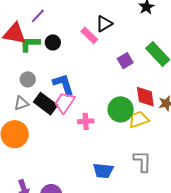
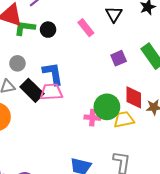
black triangle: (104, 24) -> (114, 14), moved, turned -36
pink trapezoid: (64, 103) -> (51, 92), turned 45
pink cross: (86, 121) -> (92, 118), moved

